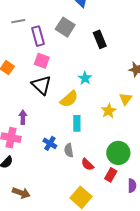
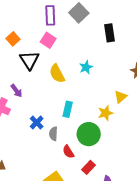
black triangle: (41, 85) -> (29, 60), moved
yellow semicircle: (69, 99) -> (57, 74), moved, turned 90
yellow star: (109, 111) -> (105, 113), moved
purple arrow: (23, 117) -> (17, 91), turned 128
green circle: (118, 153) -> (89, 134), moved

